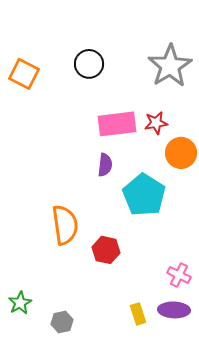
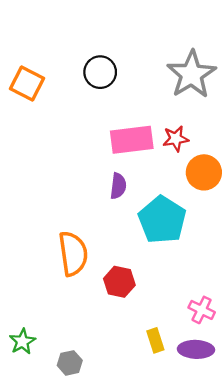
yellow rectangle: (138, 314) -> (155, 340), moved

